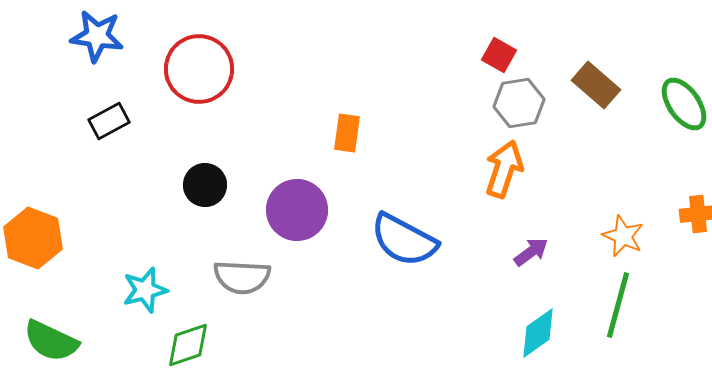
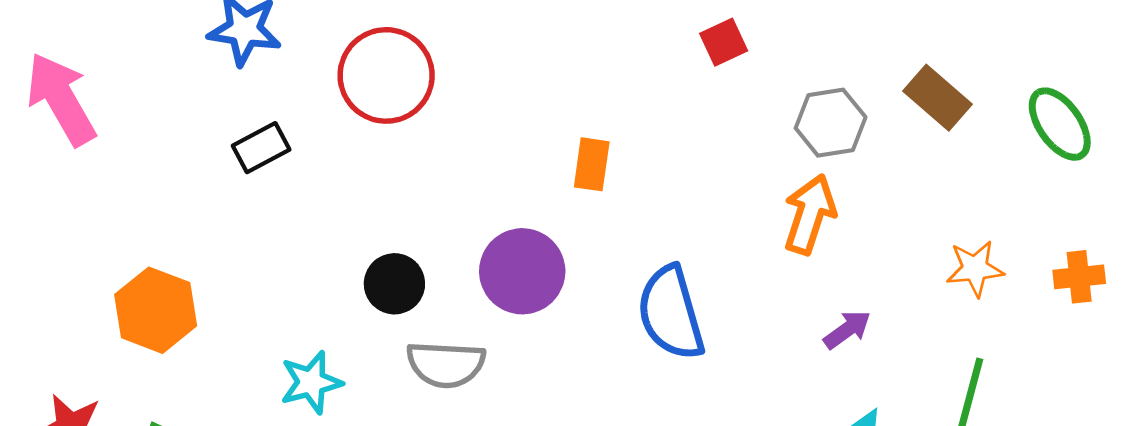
red square: (499, 55) -> (724, 42), moved, turned 36
black circle: (205, 185) -> (394, 284), moved
orange star: (623, 236) -> (975, 269), moved, turned -30
blue semicircle: (404, 240) -> (671, 313), turned 46

